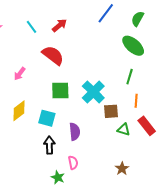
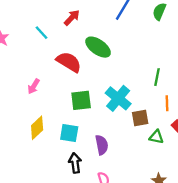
red arrow: (59, 25) -> (72, 18), moved
green ellipse: (133, 46) -> (98, 47), moved

